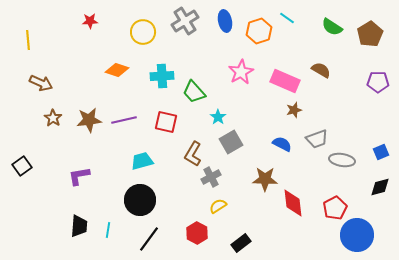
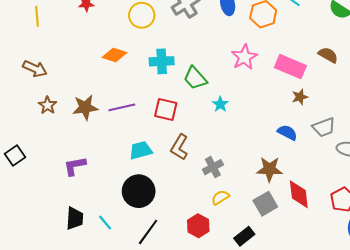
yellow line: (28, 40) -> (37, 16), moved
gray square: (231, 142) -> (265, 204), moved
brown L-shape: (193, 154) -> (179, 147), moved
cyan line: (108, 230) -> (105, 223), turned -49

